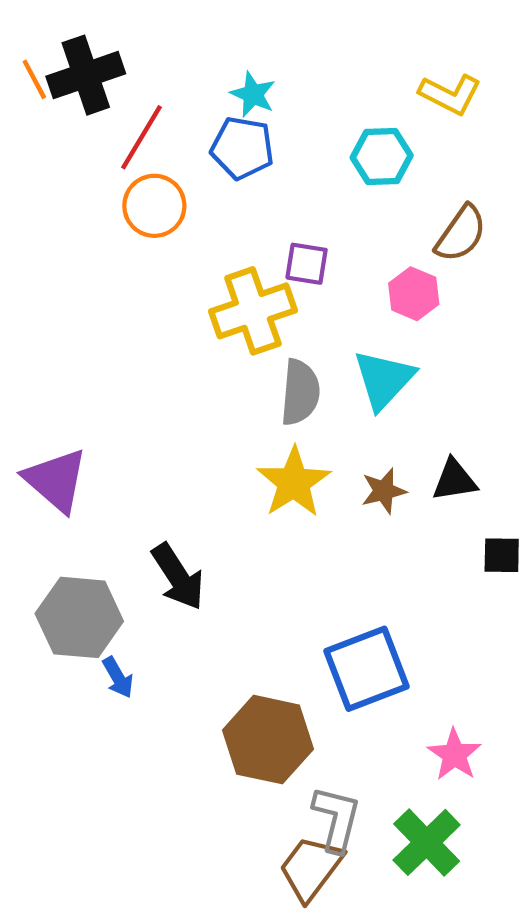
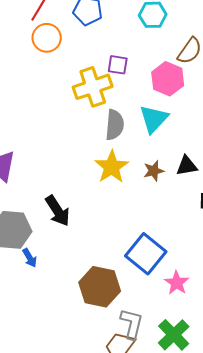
pink hexagon: (414, 294) -> (168, 79), size x1.4
blue square: (367, 669) -> (146, 254), turned -30
pink star: (454, 755) -> (177, 283), moved

